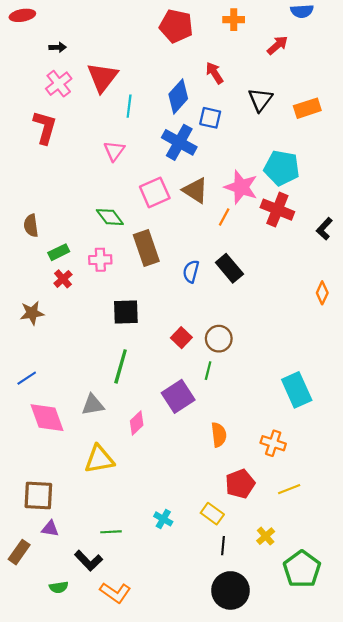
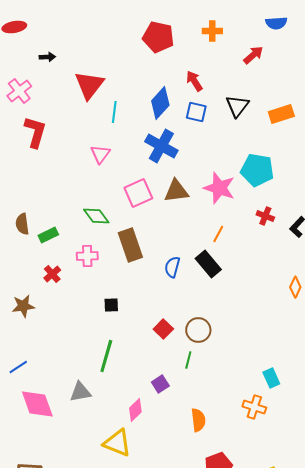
pink cross: (59, 84) -> (19, 91), moved
blue square: (210, 118) -> (196, 112), moved
brown triangle: (195, 190) -> (176, 191), turned -40
red cross: (277, 210) -> (265, 216), moved, size x0.6
orange line: (224, 217) -> (218, 234), moved
green rectangle: (59, 252) -> (48, 235), moved
black square: (126, 312) -> (111, 305), size x0.6
cyan rectangle: (297, 390) -> (271, 378), size x0.6
purple square: (178, 396) -> (160, 384), size x0.6
pink diamond: (137, 423) -> (135, 410), moved
orange cross: (273, 443) -> (254, 407), moved
yellow triangle: (99, 459) -> (117, 443), moved, turned 32

